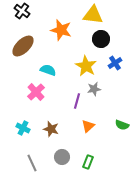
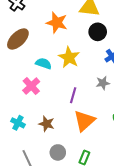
yellow star: (86, 66) -> (69, 57), moved
gray star: (94, 89) -> (103, 83), moved
orange triangle: (88, 126) -> (84, 121), size x1.6

